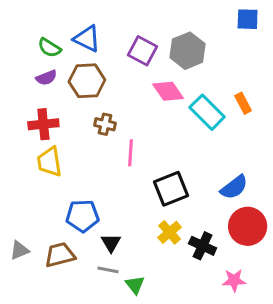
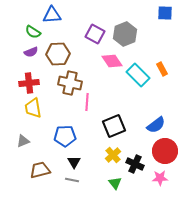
blue triangle: (87, 39) -> (52, 15), moved, turned -30
brown cross: (105, 124) -> (70, 83), size x1.6
blue pentagon: (82, 216) -> (65, 136), moved
gray triangle: (19, 250) -> (23, 141), moved
pink star: (234, 280) -> (160, 178), moved
green triangle: (135, 285) -> (115, 183), moved

